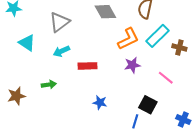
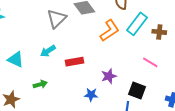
gray triangle: (59, 22) -> (57, 19), moved
cyan triangle: (27, 43) -> (16, 59), moved
purple star: (132, 65) -> (109, 76), moved

